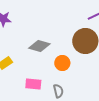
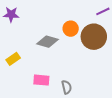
orange circle: (62, 63) -> (71, 29), moved

